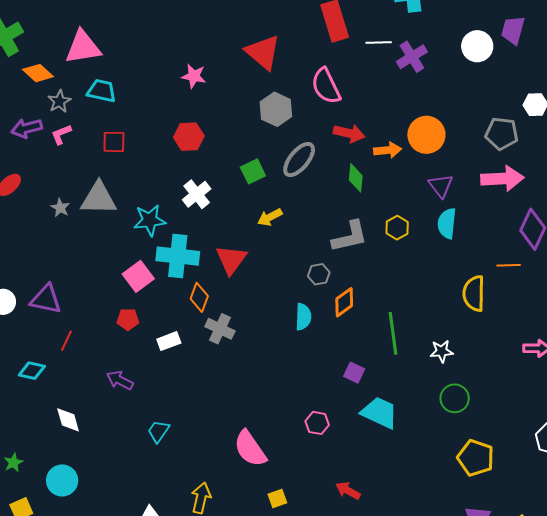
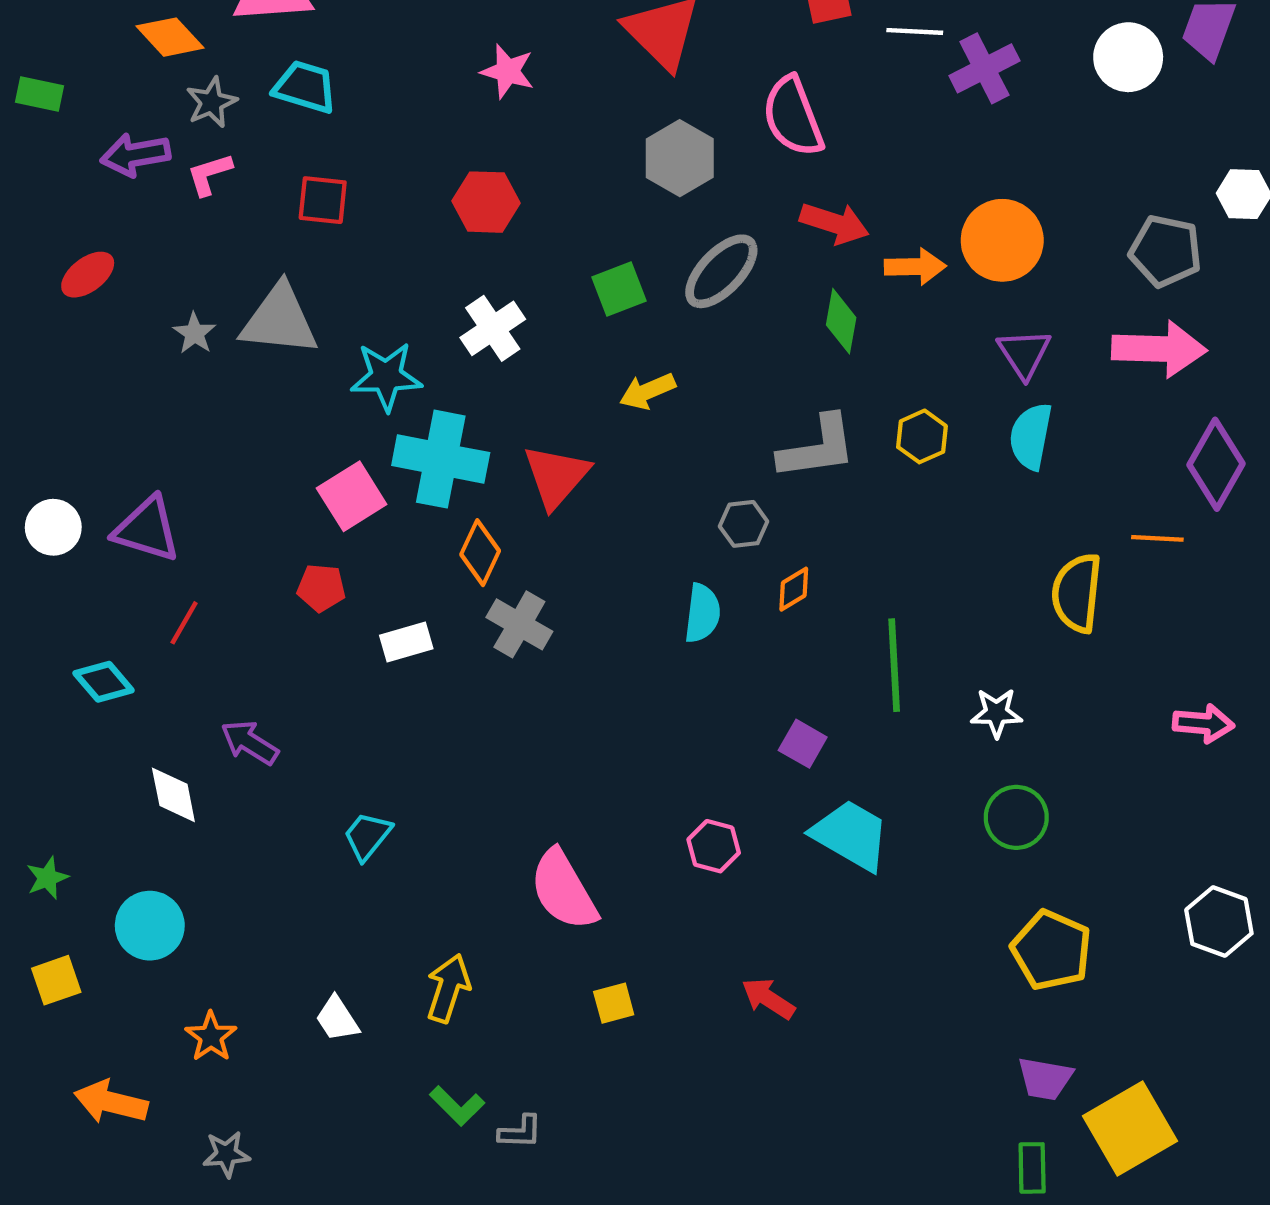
orange diamond: (344, 302) -> (794, 589), size x0.7
cyan diamond: (32, 371) -> (104, 682), turned 32
purple arrow: (120, 380) -> (250, 742), moved

